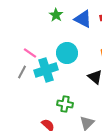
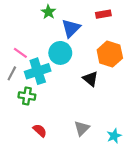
blue triangle: (83, 19) -> (71, 28), moved, turned 48
green cross: (65, 104) -> (27, 96), moved

